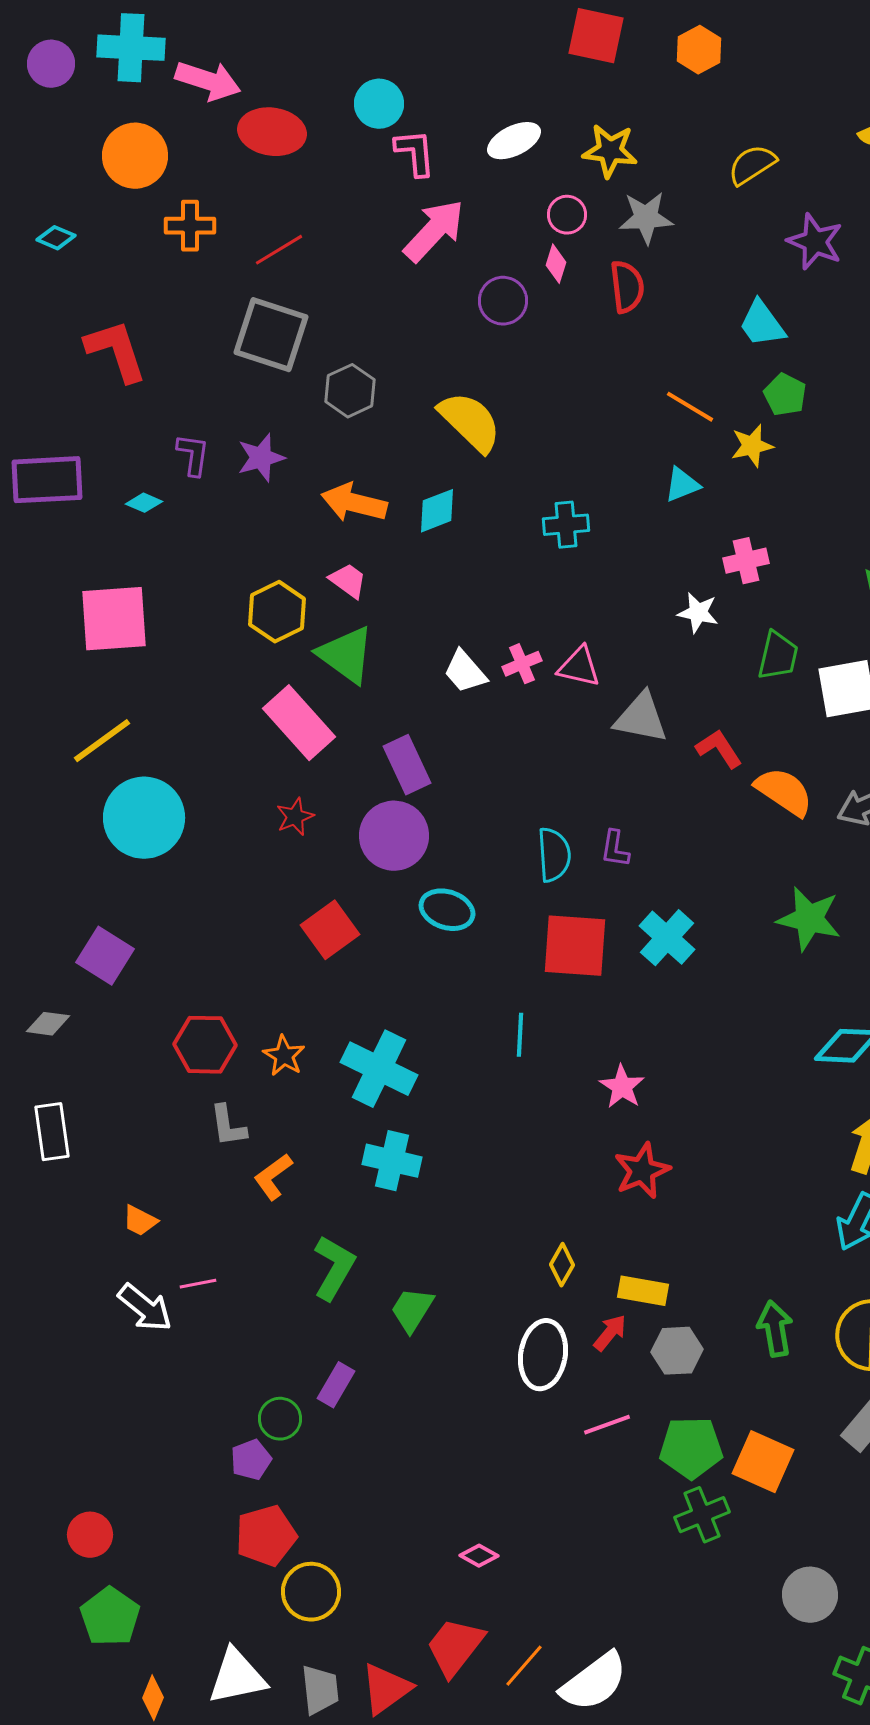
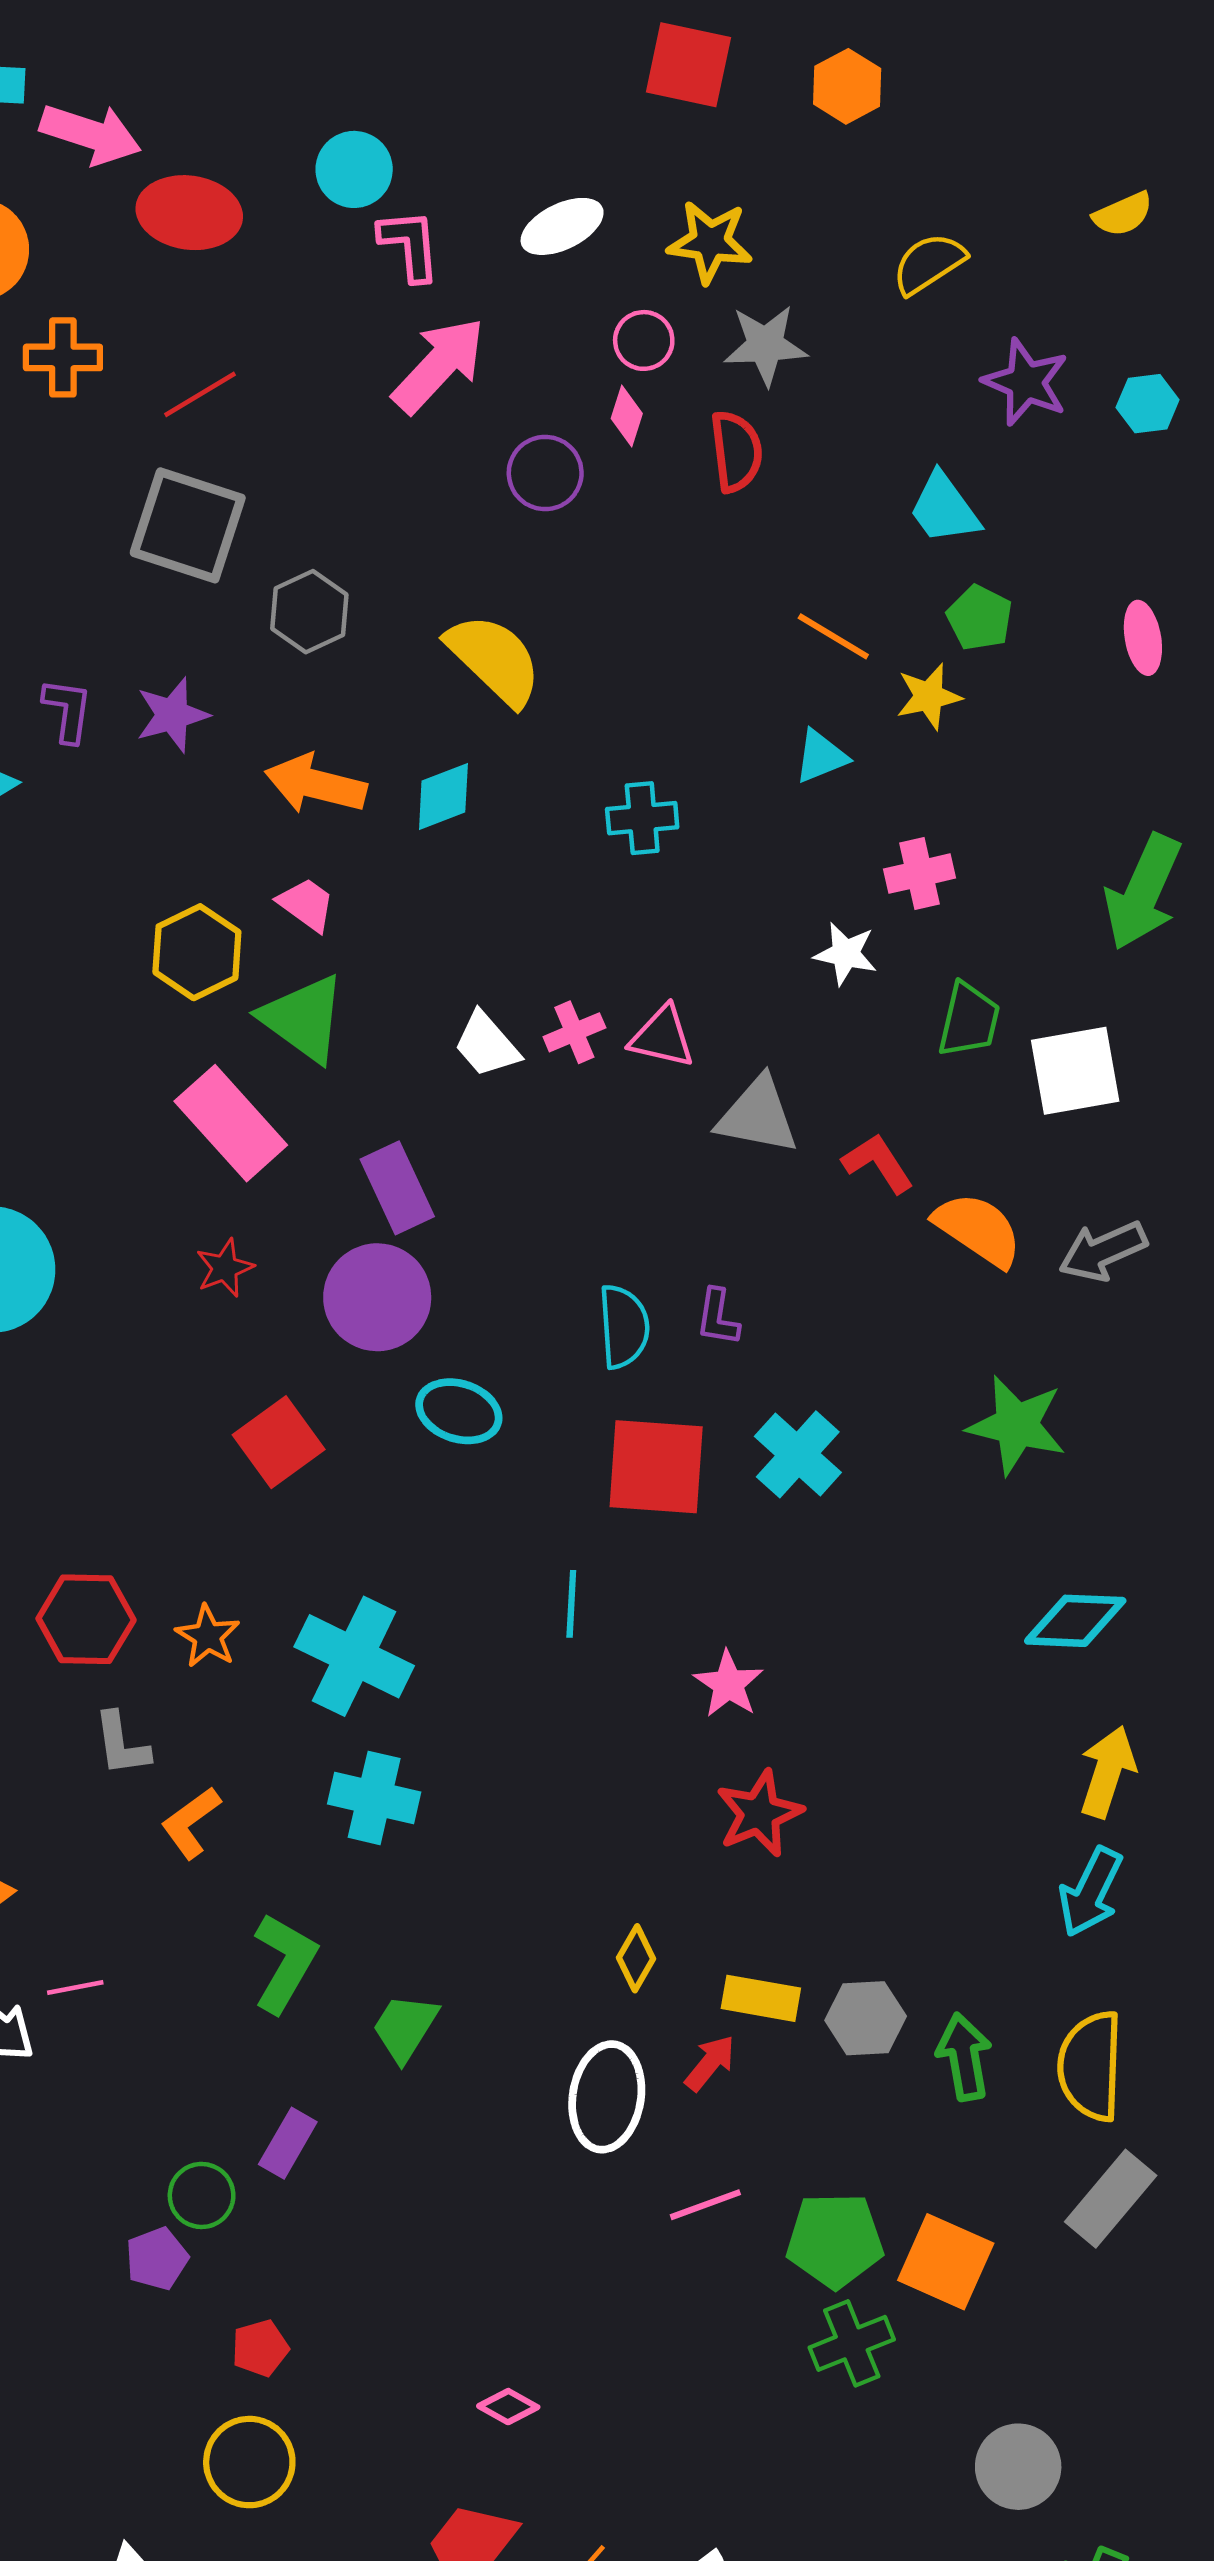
gray hexagon: (677, 1351) -> (866, 2018), moved
red pentagon: (266, 1536) -> (260, 2348), moved, size x0.6

